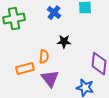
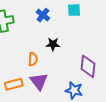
orange rectangle: (25, 69) -> (14, 84), moved

